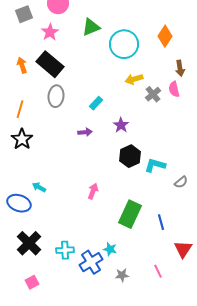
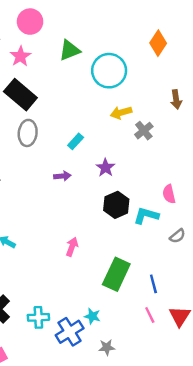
orange diamond: (165, 36) -> (158, 43), moved
pink semicircle: (174, 89) -> (169, 194), moved
pink line: (158, 271) -> (150, 315), moved

